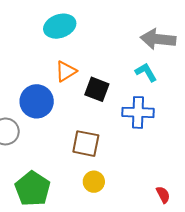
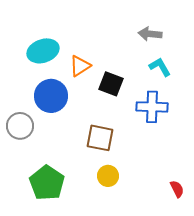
cyan ellipse: (60, 26) -> (43, 51), moved
gray arrow: (158, 39) -> (150, 34), moved, size x0.7

